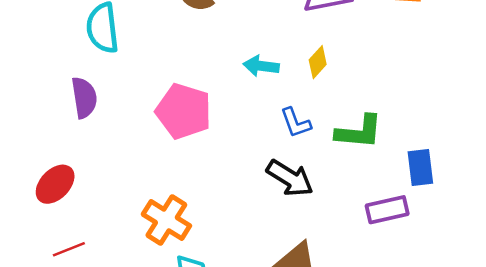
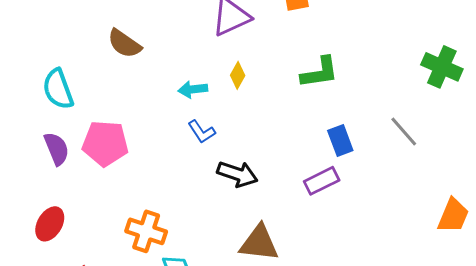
pink pentagon: (184, 111) -> (105, 143), moved
blue L-shape: (296, 123) -> (202, 132), moved
green L-shape: (359, 132) -> (320, 72), moved

